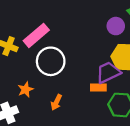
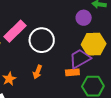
white circle: (51, 61) -> (42, 40), moved
orange arrow: (56, 102) -> (37, 72), moved

